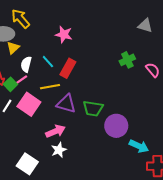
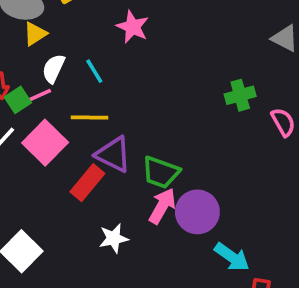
red rectangle: (68, 68) -> (87, 183), moved
pink arrow: (55, 131) -> (162, 206), moved, turned -48
white star: (59, 150) -> (114, 238), moved

